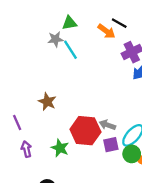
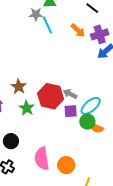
orange arrow: (106, 31) -> (78, 30), moved
brown star: (47, 102) -> (19, 87), moved

